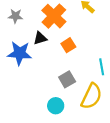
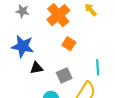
black triangle: (40, 38) -> (36, 68), moved
orange square: (68, 45) -> (69, 44), turned -32

